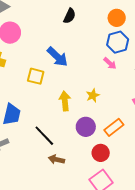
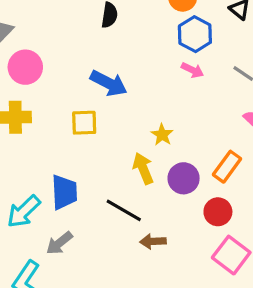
yellow star: (93, 95) -> (162, 135), moved
yellow arrow: (65, 101) -> (143, 168), moved

